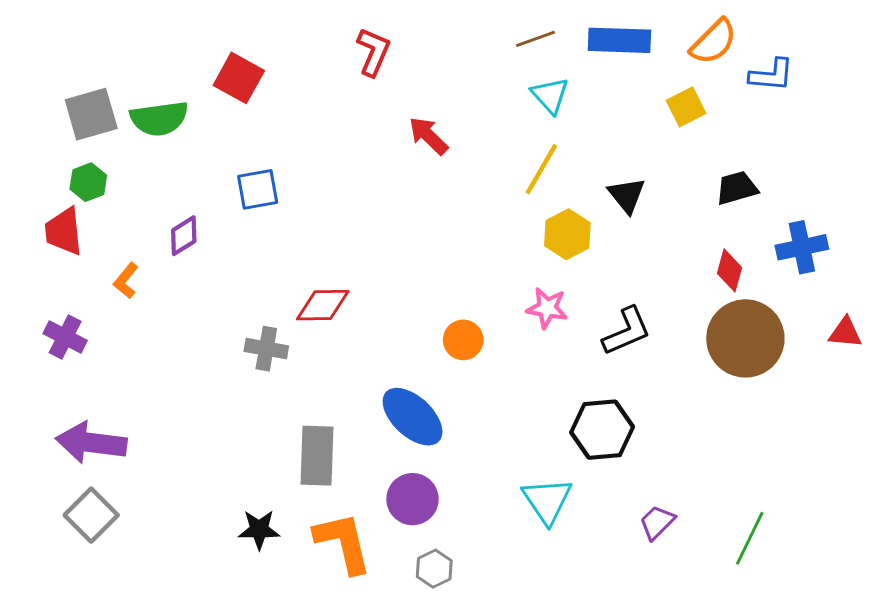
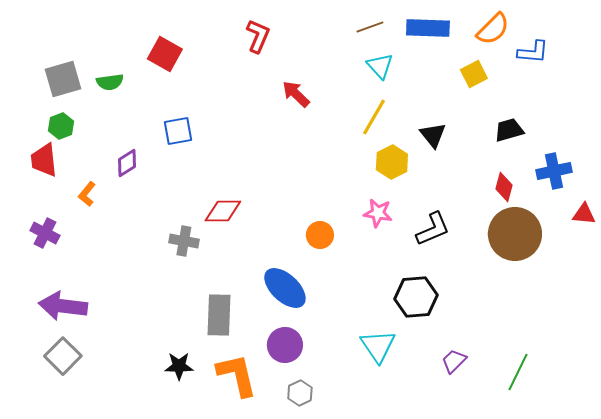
green semicircle: (159, 118) -> (110, 82), size x0.7
red triangle: (845, 333) -> (584, 214), moved

